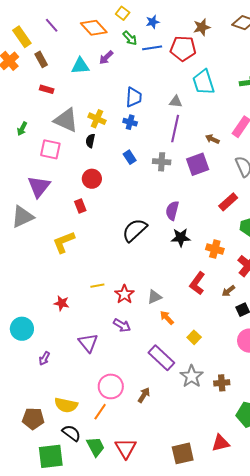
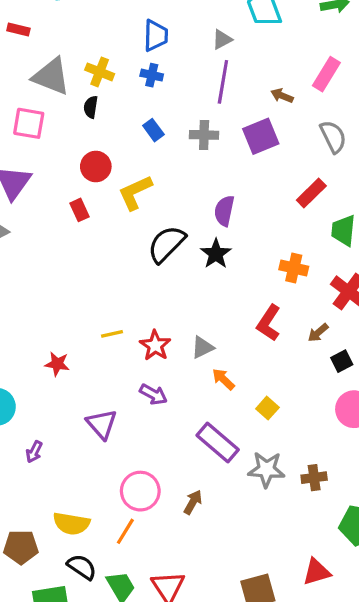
gray triangle: (176, 102) -> (222, 39), turned -32
black star: (181, 238) -> (216, 254), moved, turned -30
yellow L-shape: (64, 242) -> (135, 192), moved
gray star: (192, 376) -> (266, 469), turned -30

